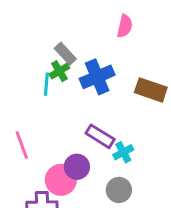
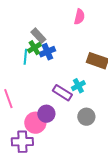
blue cross: (97, 77) -> (47, 52), moved, size x0.7
cyan cross: (123, 152) -> (78, 86), moved
gray circle: (119, 190) -> (86, 117), moved

